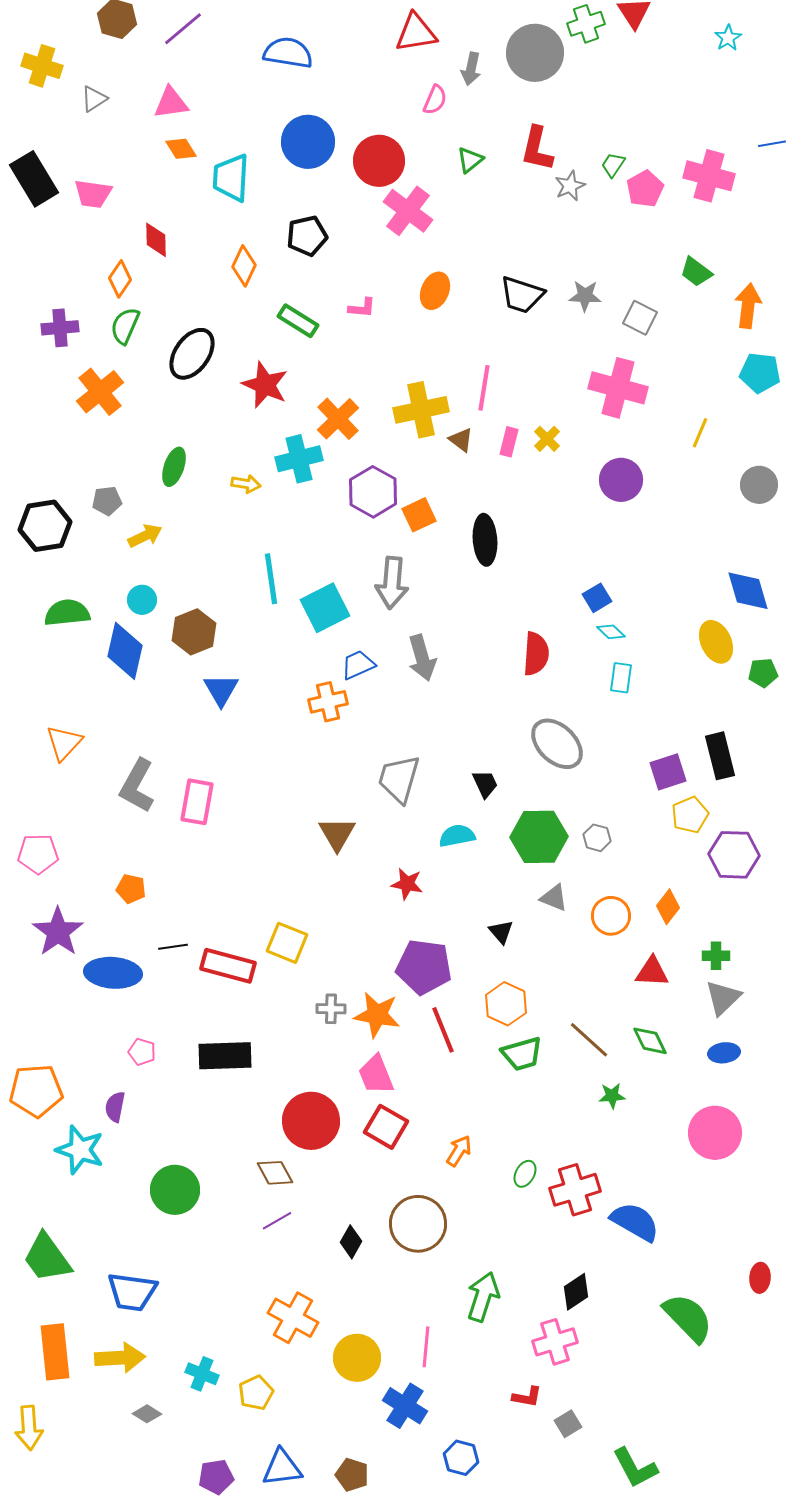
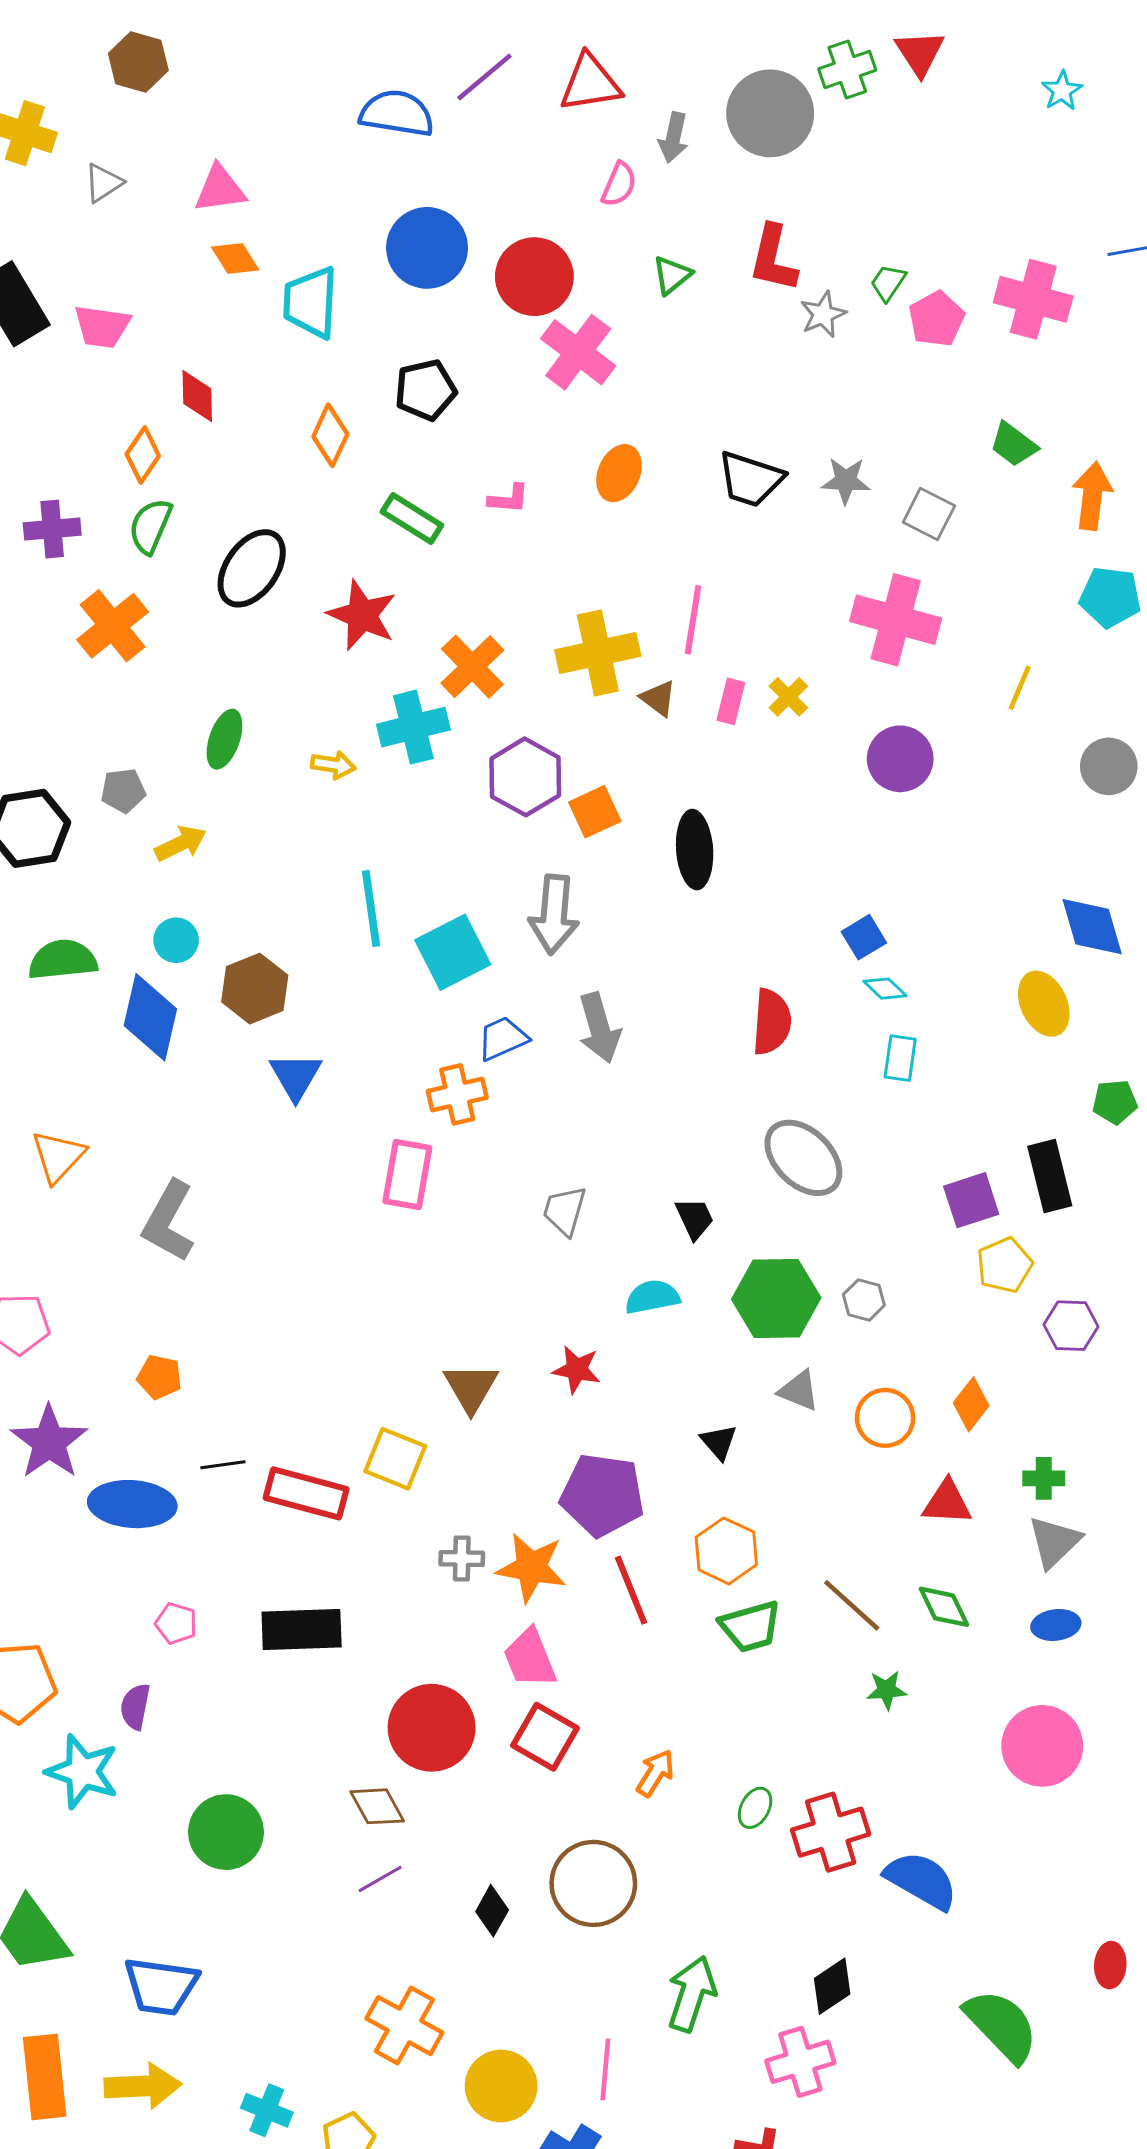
purple line: (183, 29) -> (484, 77), moved
green pentagon: (763, 673) -> (1115, 1102), moved
gray trapezoid: (399, 779) -> (565, 1211), size x0.7
pink rectangle: (197, 802) -> (407, 1175), moved
brown triangle: (337, 834) -> (471, 1388), moved
purple hexagon: (734, 855) -> (1071, 1326), size x0.7

